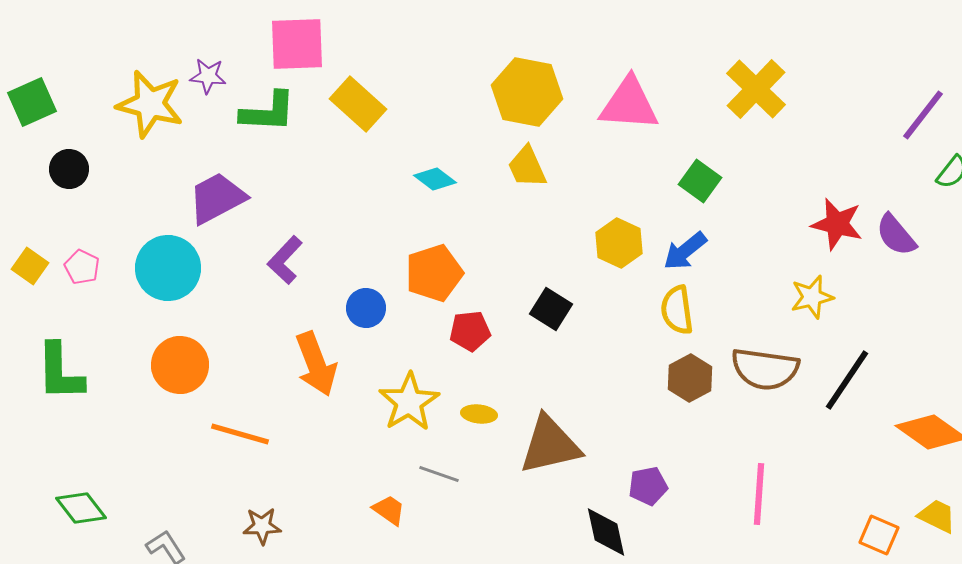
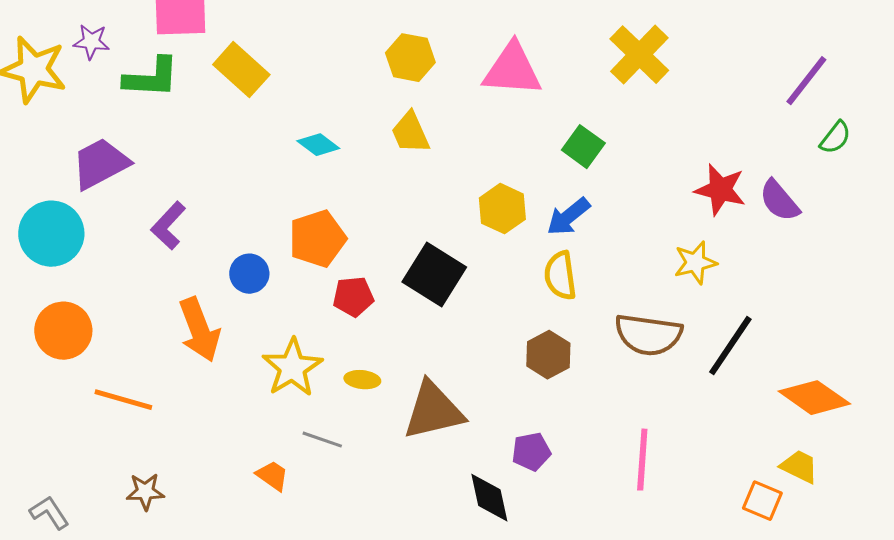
yellow hexagon: (527, 92) -> (410, 58), size x0.7
black square: (551, 309) -> (434, 275), size x1.5
brown hexagon: (690, 378) -> (548, 355), moved
yellow trapezoid: (937, 516) -> (799, 467), moved

